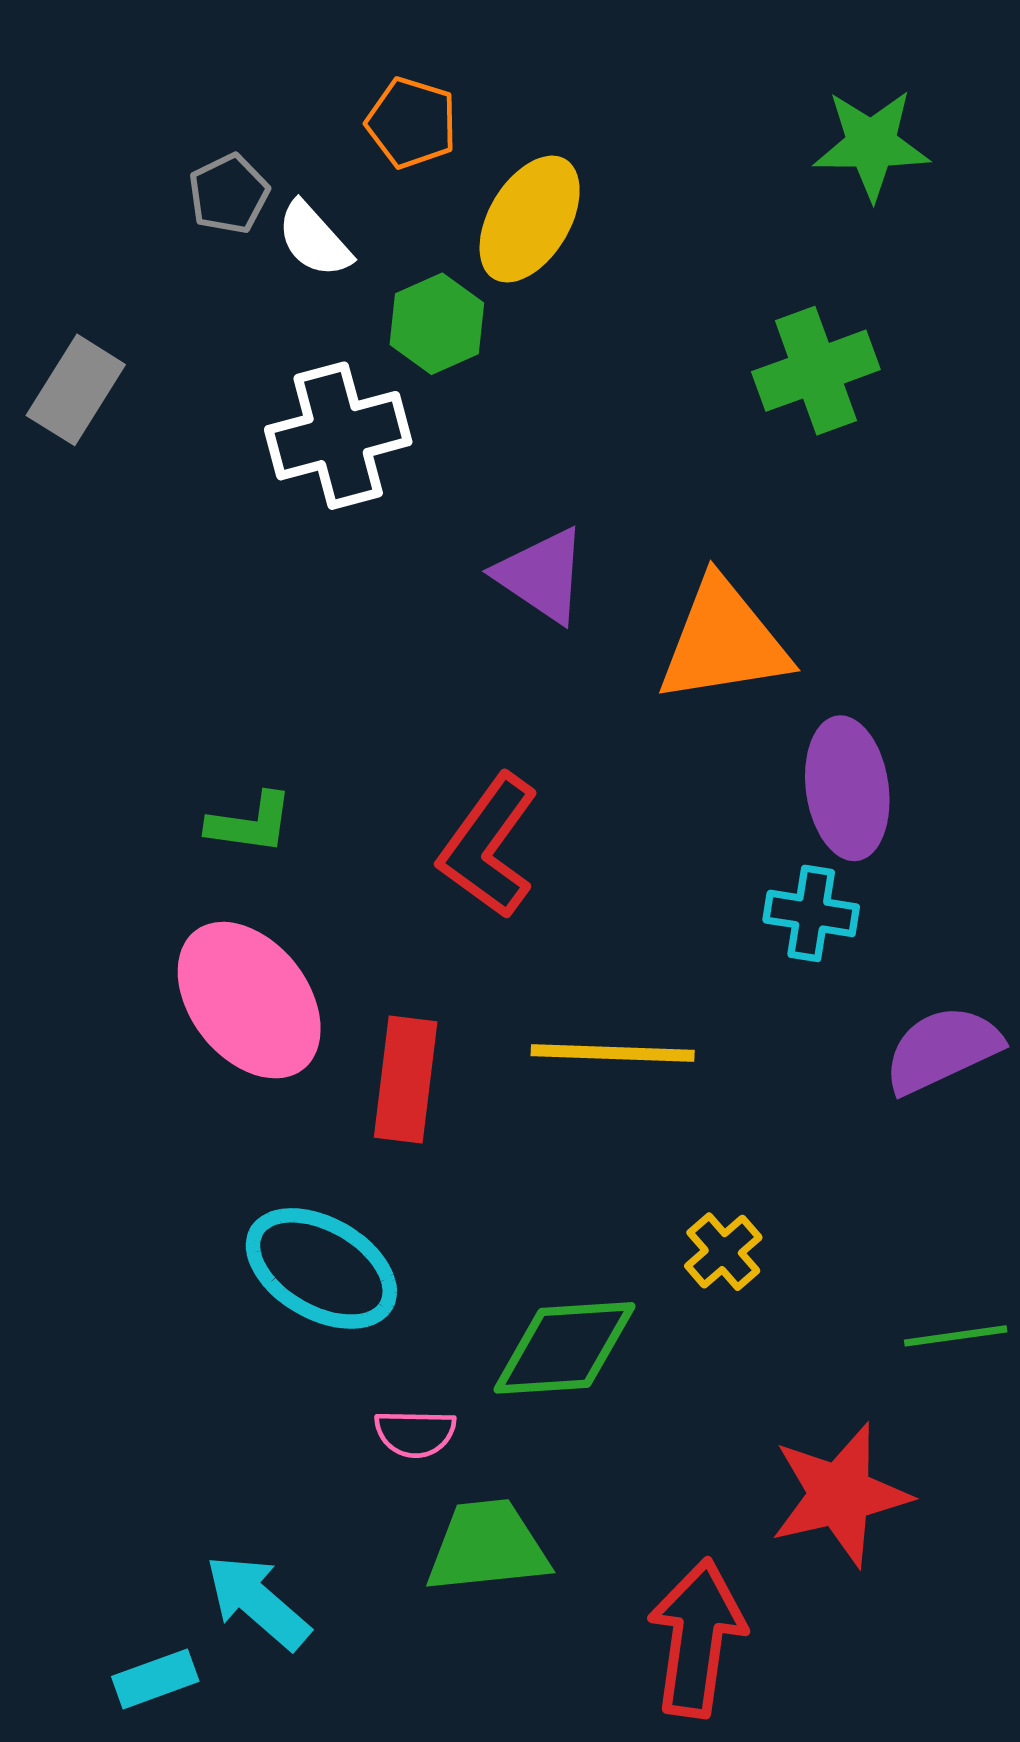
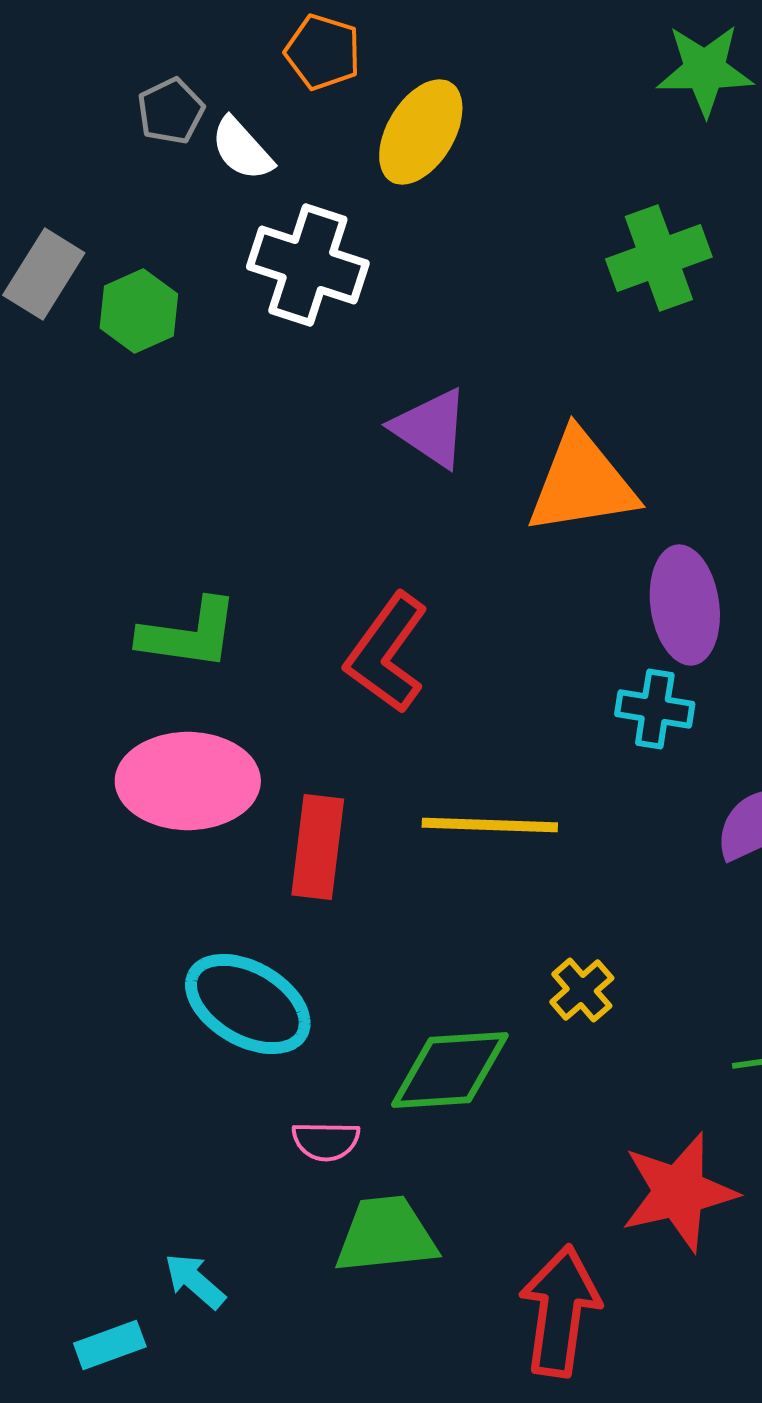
green hexagon: (437, 324) -> (139, 311), moved
white cross: (338, 436) -> (308, 265), moved, turned 33
green L-shape: (250, 823) -> (189, 634), size x1.4
pink ellipse: (249, 1000) -> (188, 781), turned -52
cyan arrow: (258, 1602) -> (195, 1281), size x0.7

